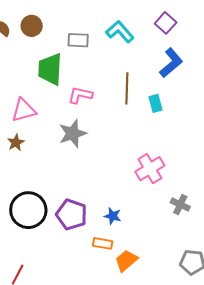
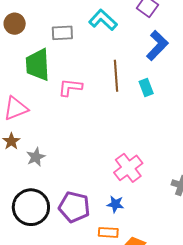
gray star: (73, 133) -> (36, 157), moved, size x0.7
pink cross: (150, 169) -> (128, 168), moved

